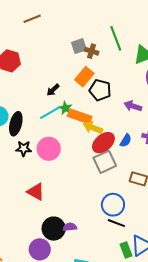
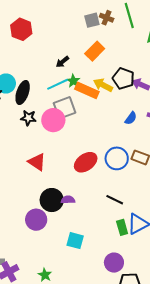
brown cross: (92, 51) -> (107, 18), moved
black pentagon: (100, 90) -> (123, 78), moved
yellow arrow: (93, 128) -> (103, 85), moved
red ellipse: (103, 143) -> (86, 162), moved
gray square: (105, 162) -> (65, 108), moved
blue circle: (113, 205) -> (117, 158), moved

